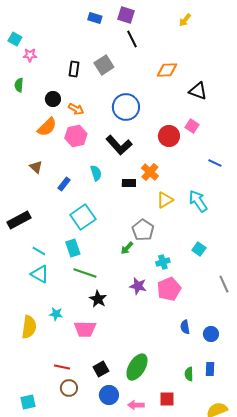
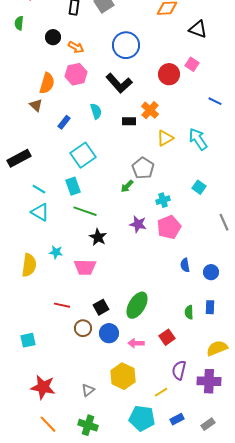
orange semicircle: (47, 127) -> (47, 83), moved, turned -30
brown circle: (69, 388) -> (83, 328), moved
red square: (167, 399) -> (167, 337), turned -35

